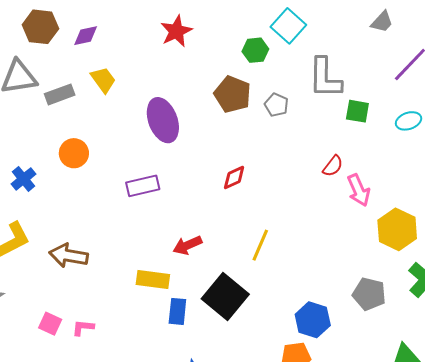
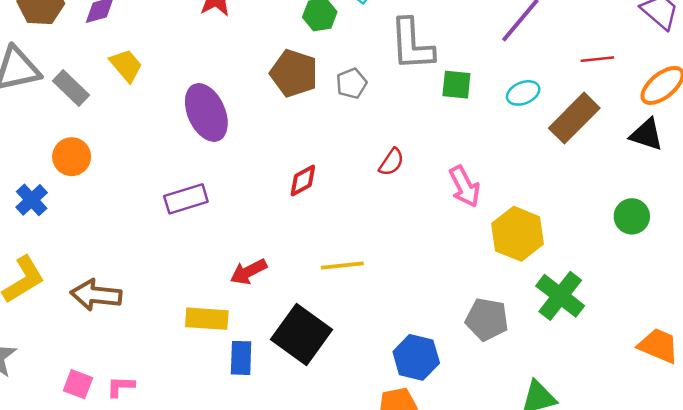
gray rectangle: (60, 94) -> (71, 88), turned 68
gray pentagon: (276, 105) -> (351, 83), turned 30
orange circle: (74, 153) -> (72, 157), moved
red semicircle: (333, 166) -> (391, 162), moved
yellow line: (260, 245) -> (342, 265), turned 64

